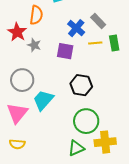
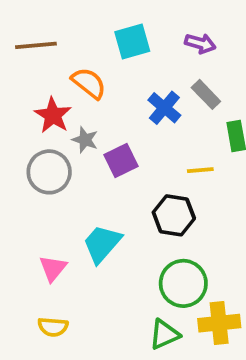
orange semicircle: (36, 15) -> (89, 83), turned -60
yellow line: (95, 43) -> (200, 170), moved
purple square: (65, 51) -> (121, 161), moved, turned -36
gray circle: (22, 80) -> (49, 172), moved
pink triangle: (17, 113) -> (53, 268), size x0.7

